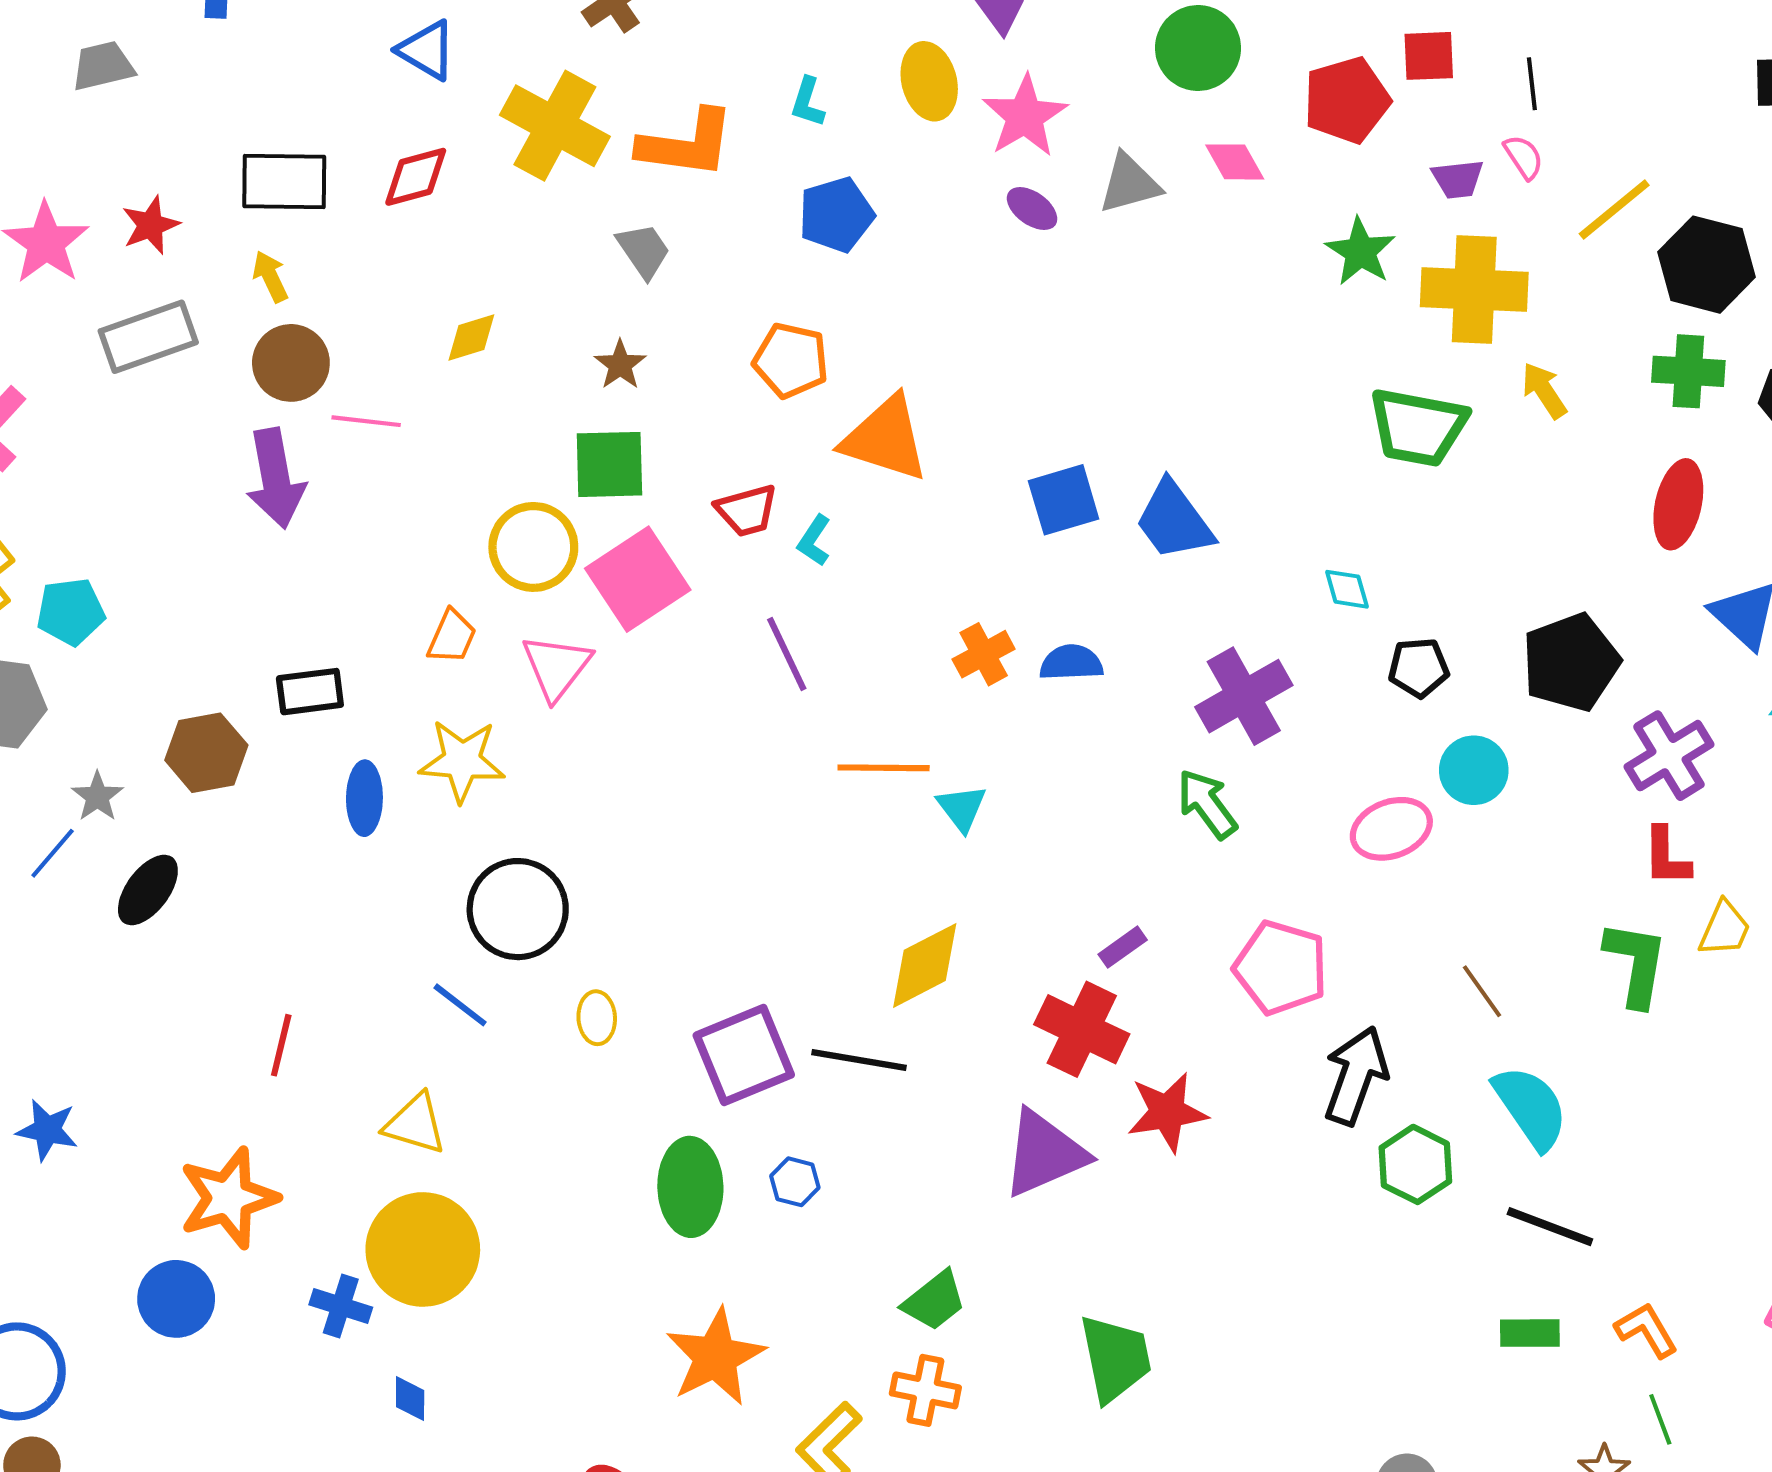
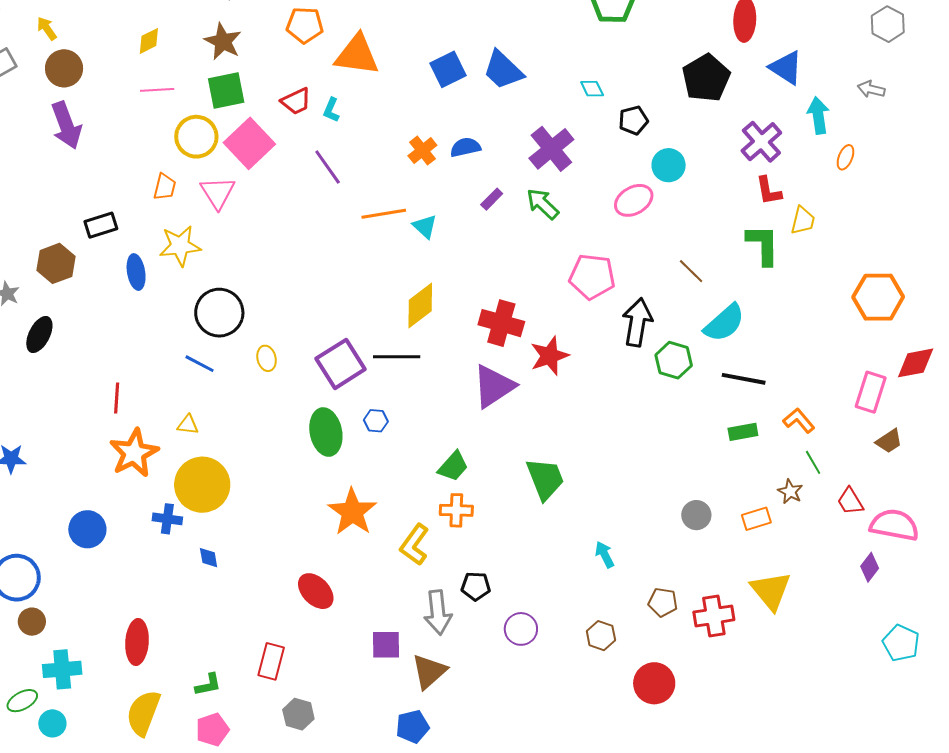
brown star: (620, 365) -> (223, 42), size x1.5
pink line: (366, 421) -> (157, 90), moved
black pentagon: (1571, 662) -> (706, 78), moved
purple rectangle: (1123, 947) -> (492, 199), moved
cyan semicircle: (1531, 1107) -> (724, 323), turned 93
yellow triangle: (415, 1124) -> (188, 425), size x0.7
orange star: (228, 1198) -> (134, 453), moved

